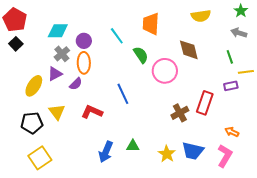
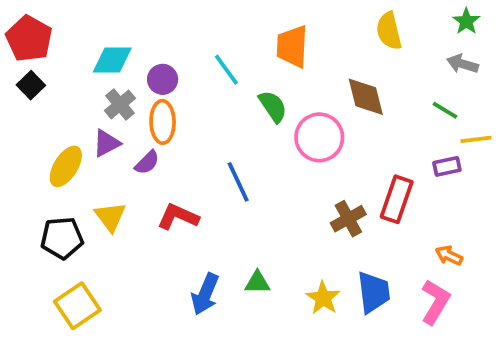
yellow semicircle: (201, 16) -> (389, 31), turned 84
green line: (230, 57) -> (445, 110), turned -40
blue trapezoid: (193, 151) -> (373, 292), turned -110

